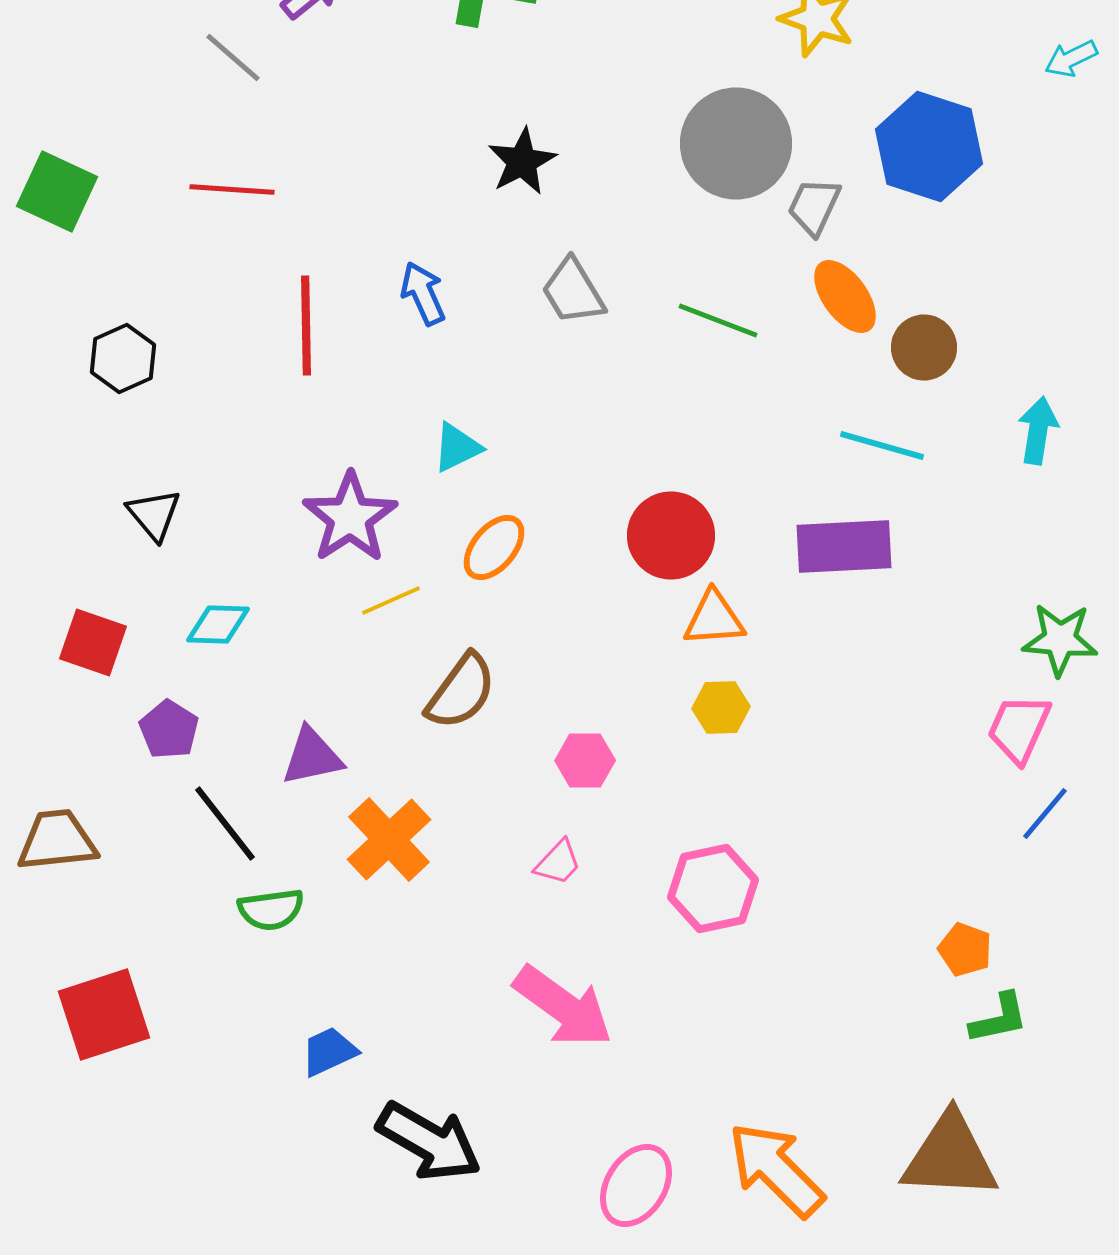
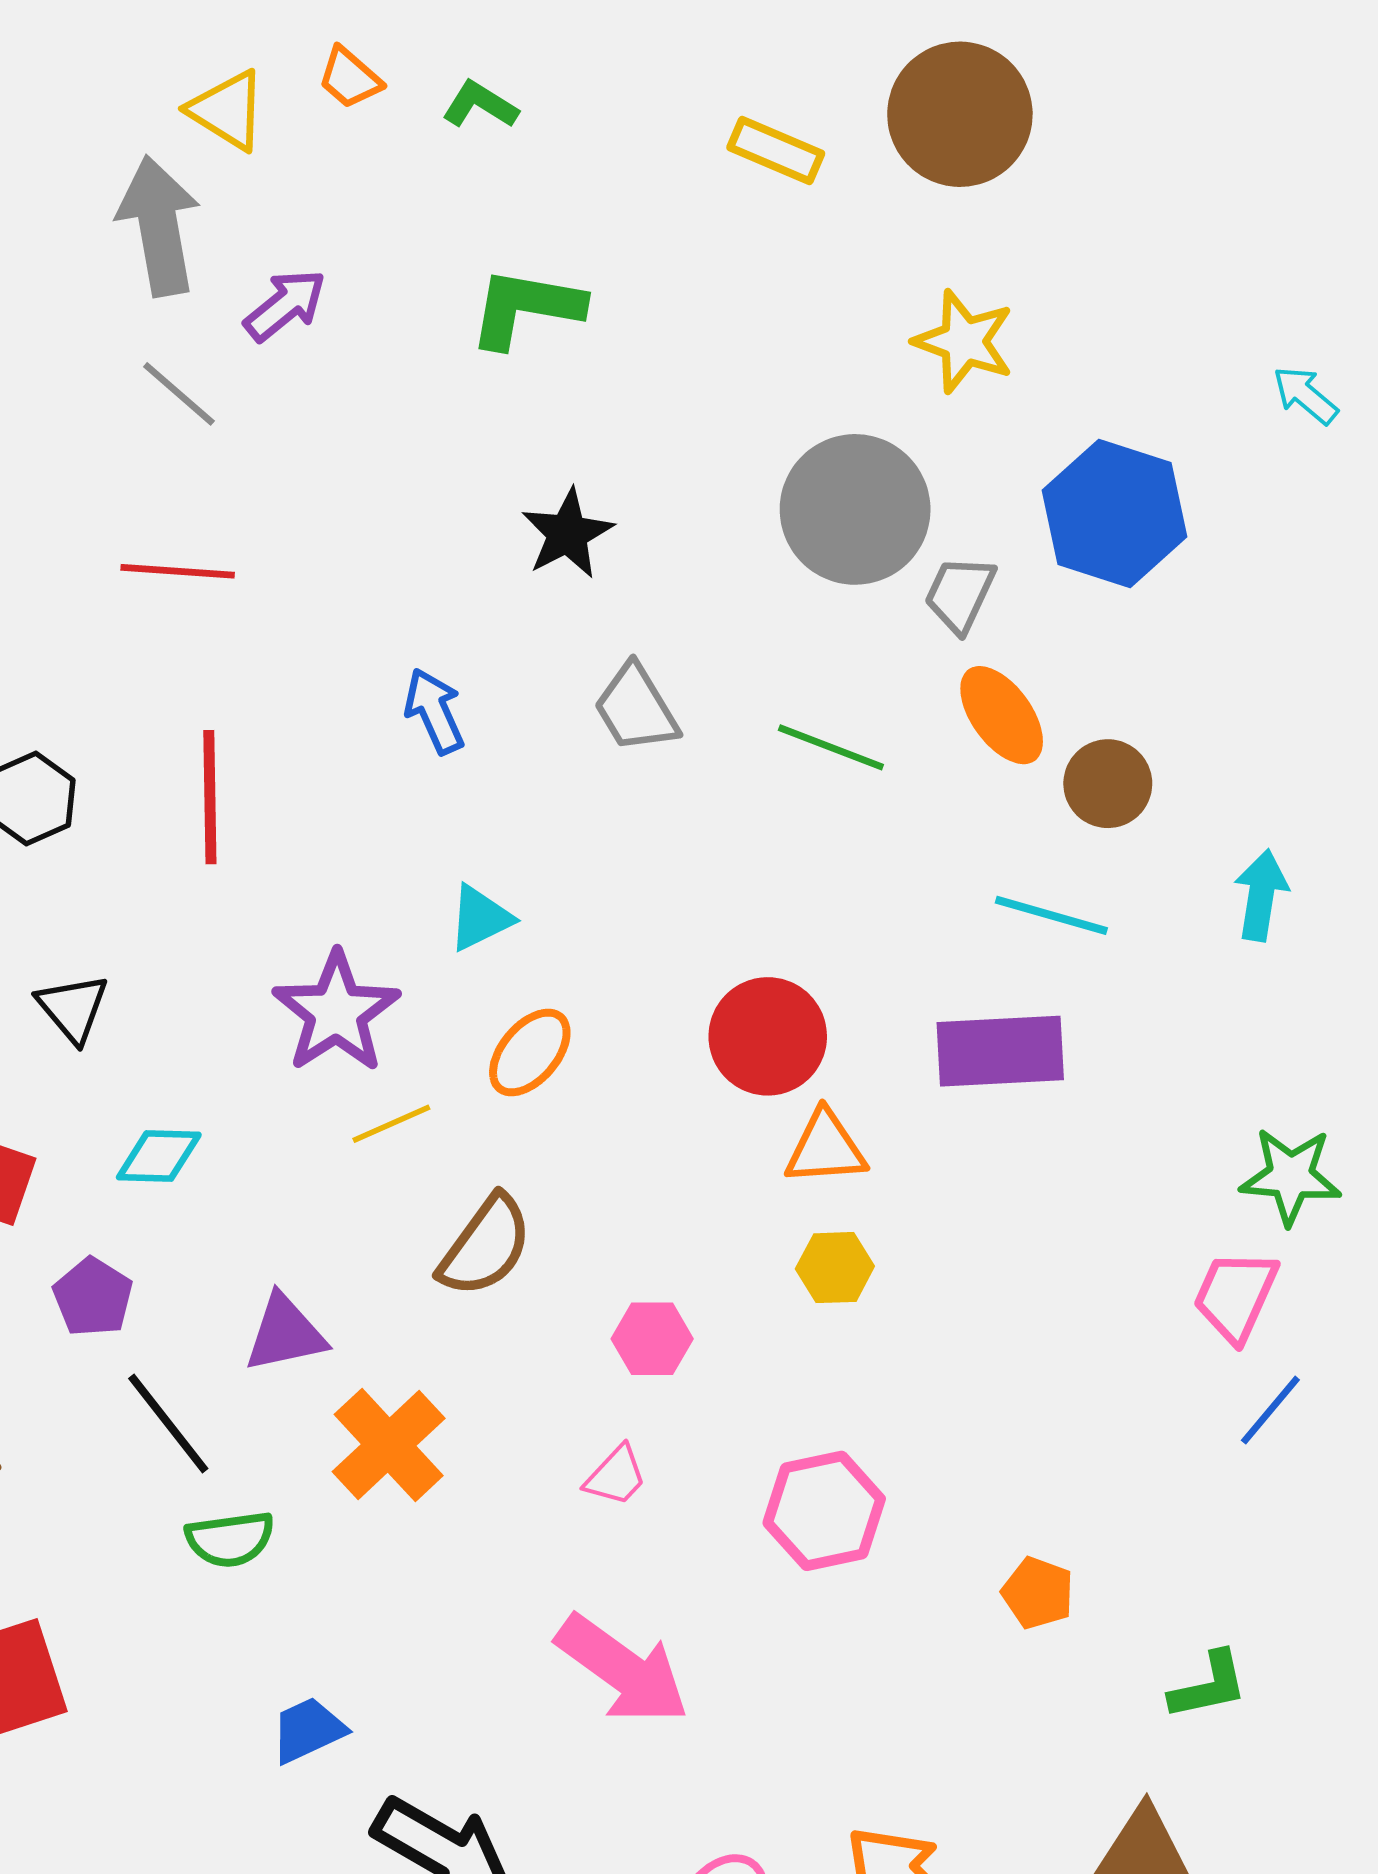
cyan arrow: (1071, 58) -> (1305, 395), turned 66
red line: (306, 326) -> (210, 797), moved
orange pentagon: (965, 950) -> (1038, 1593), moved

